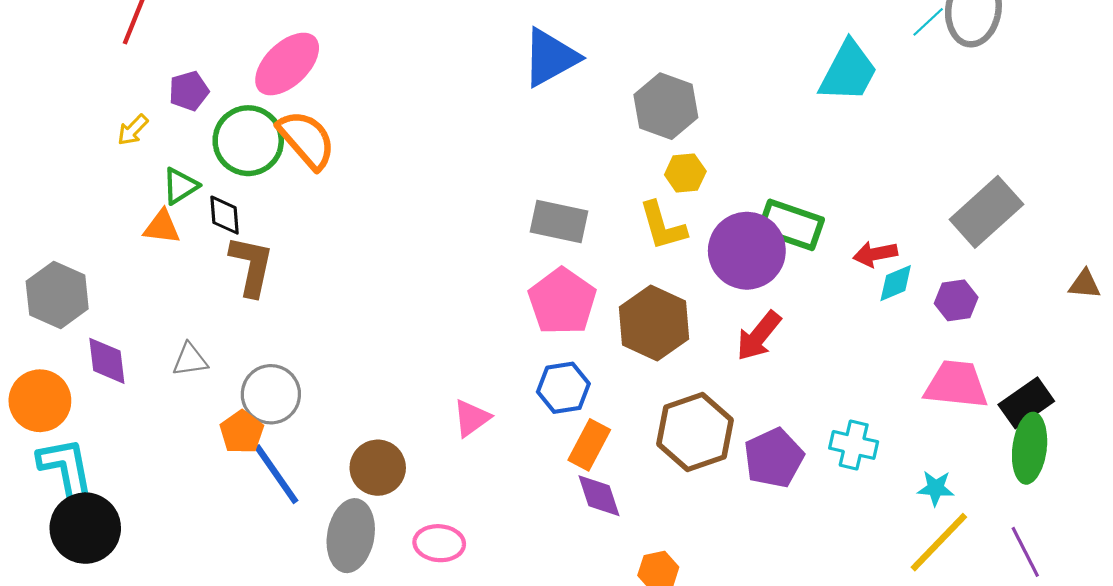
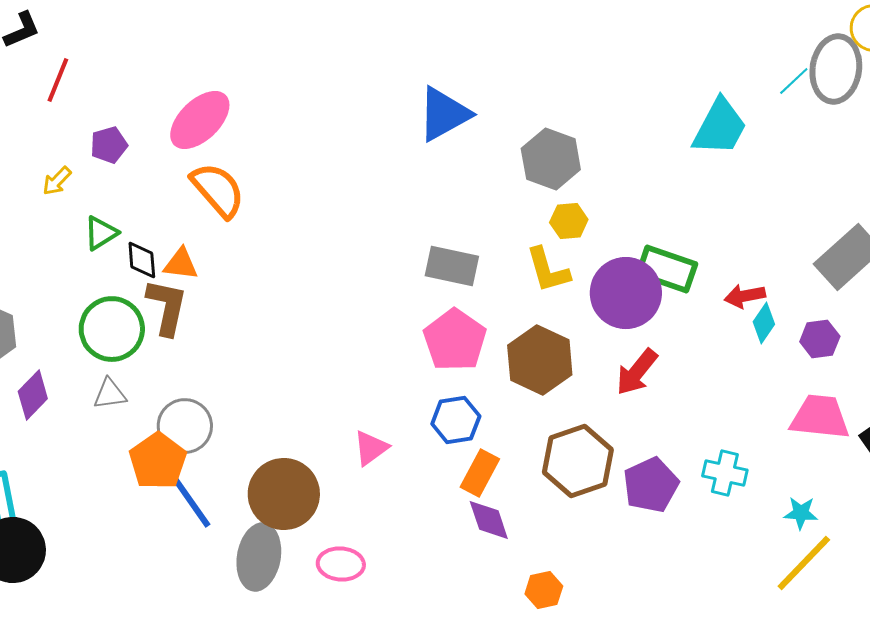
green circle: (248, 141) -> (112, 329), moved
orange triangle: (162, 227) -> (181, 264), moved
cyan diamond: (896, 283) -> (764, 323), turned -33
purple diamond: (107, 361) -> (33, 395), turned 51
orange pentagon: (242, 432) -> (158, 461), size x1.4
brown circle: (378, 468) -> (284, 494), size x1.4

